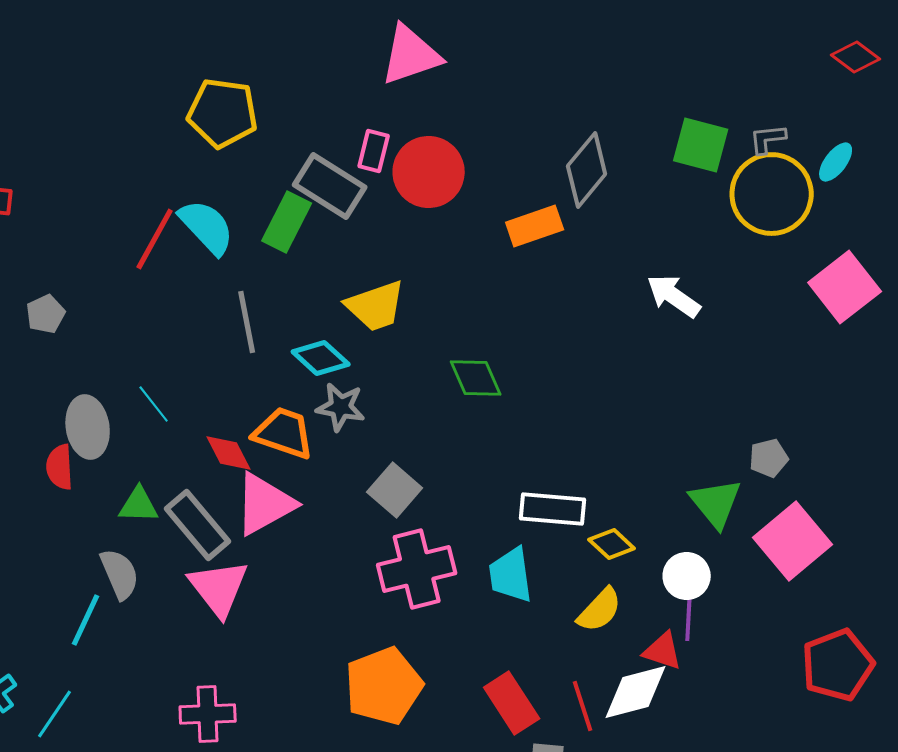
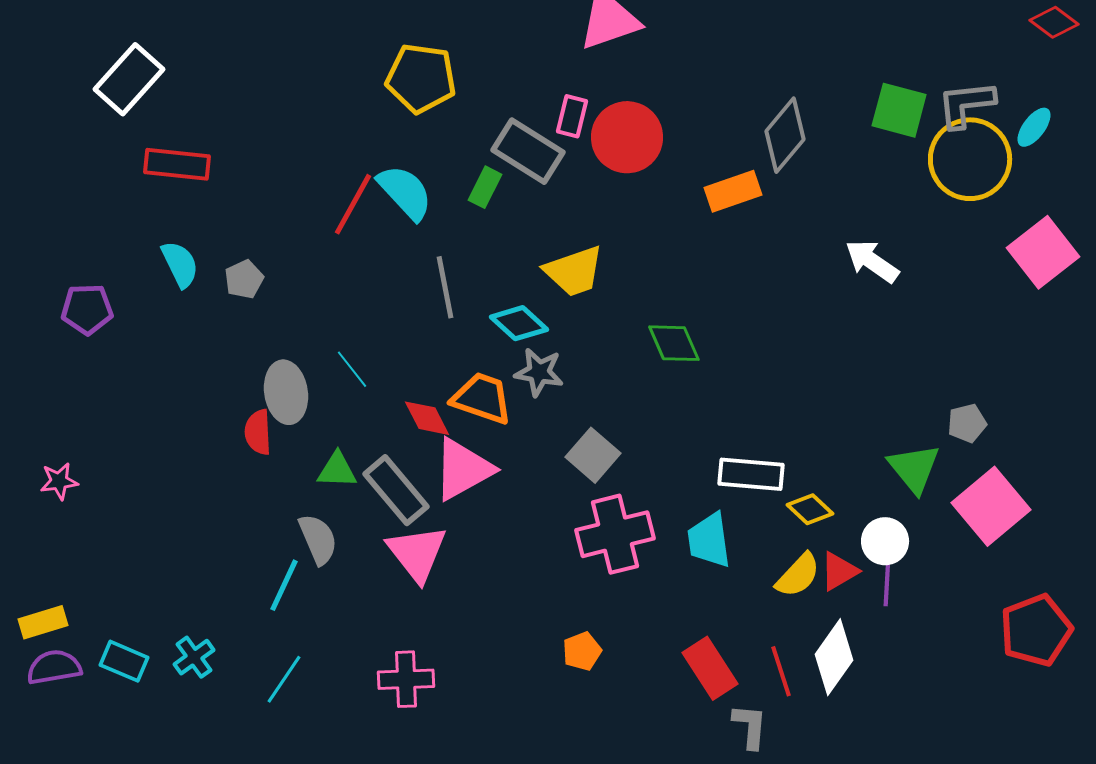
gray L-shape: (768, 139) -> (966, 104), size x1.6
green rectangle: (287, 222) -> (485, 187), size x0.7
red triangle: (663, 651) -> (839, 571), moved, turned -48
orange pentagon: (384, 686) -> (582, 651), size x0.5
white diamond: (636, 692) -> (834, 657), turned -40
cyan line: (55, 714) -> (284, 679), moved

